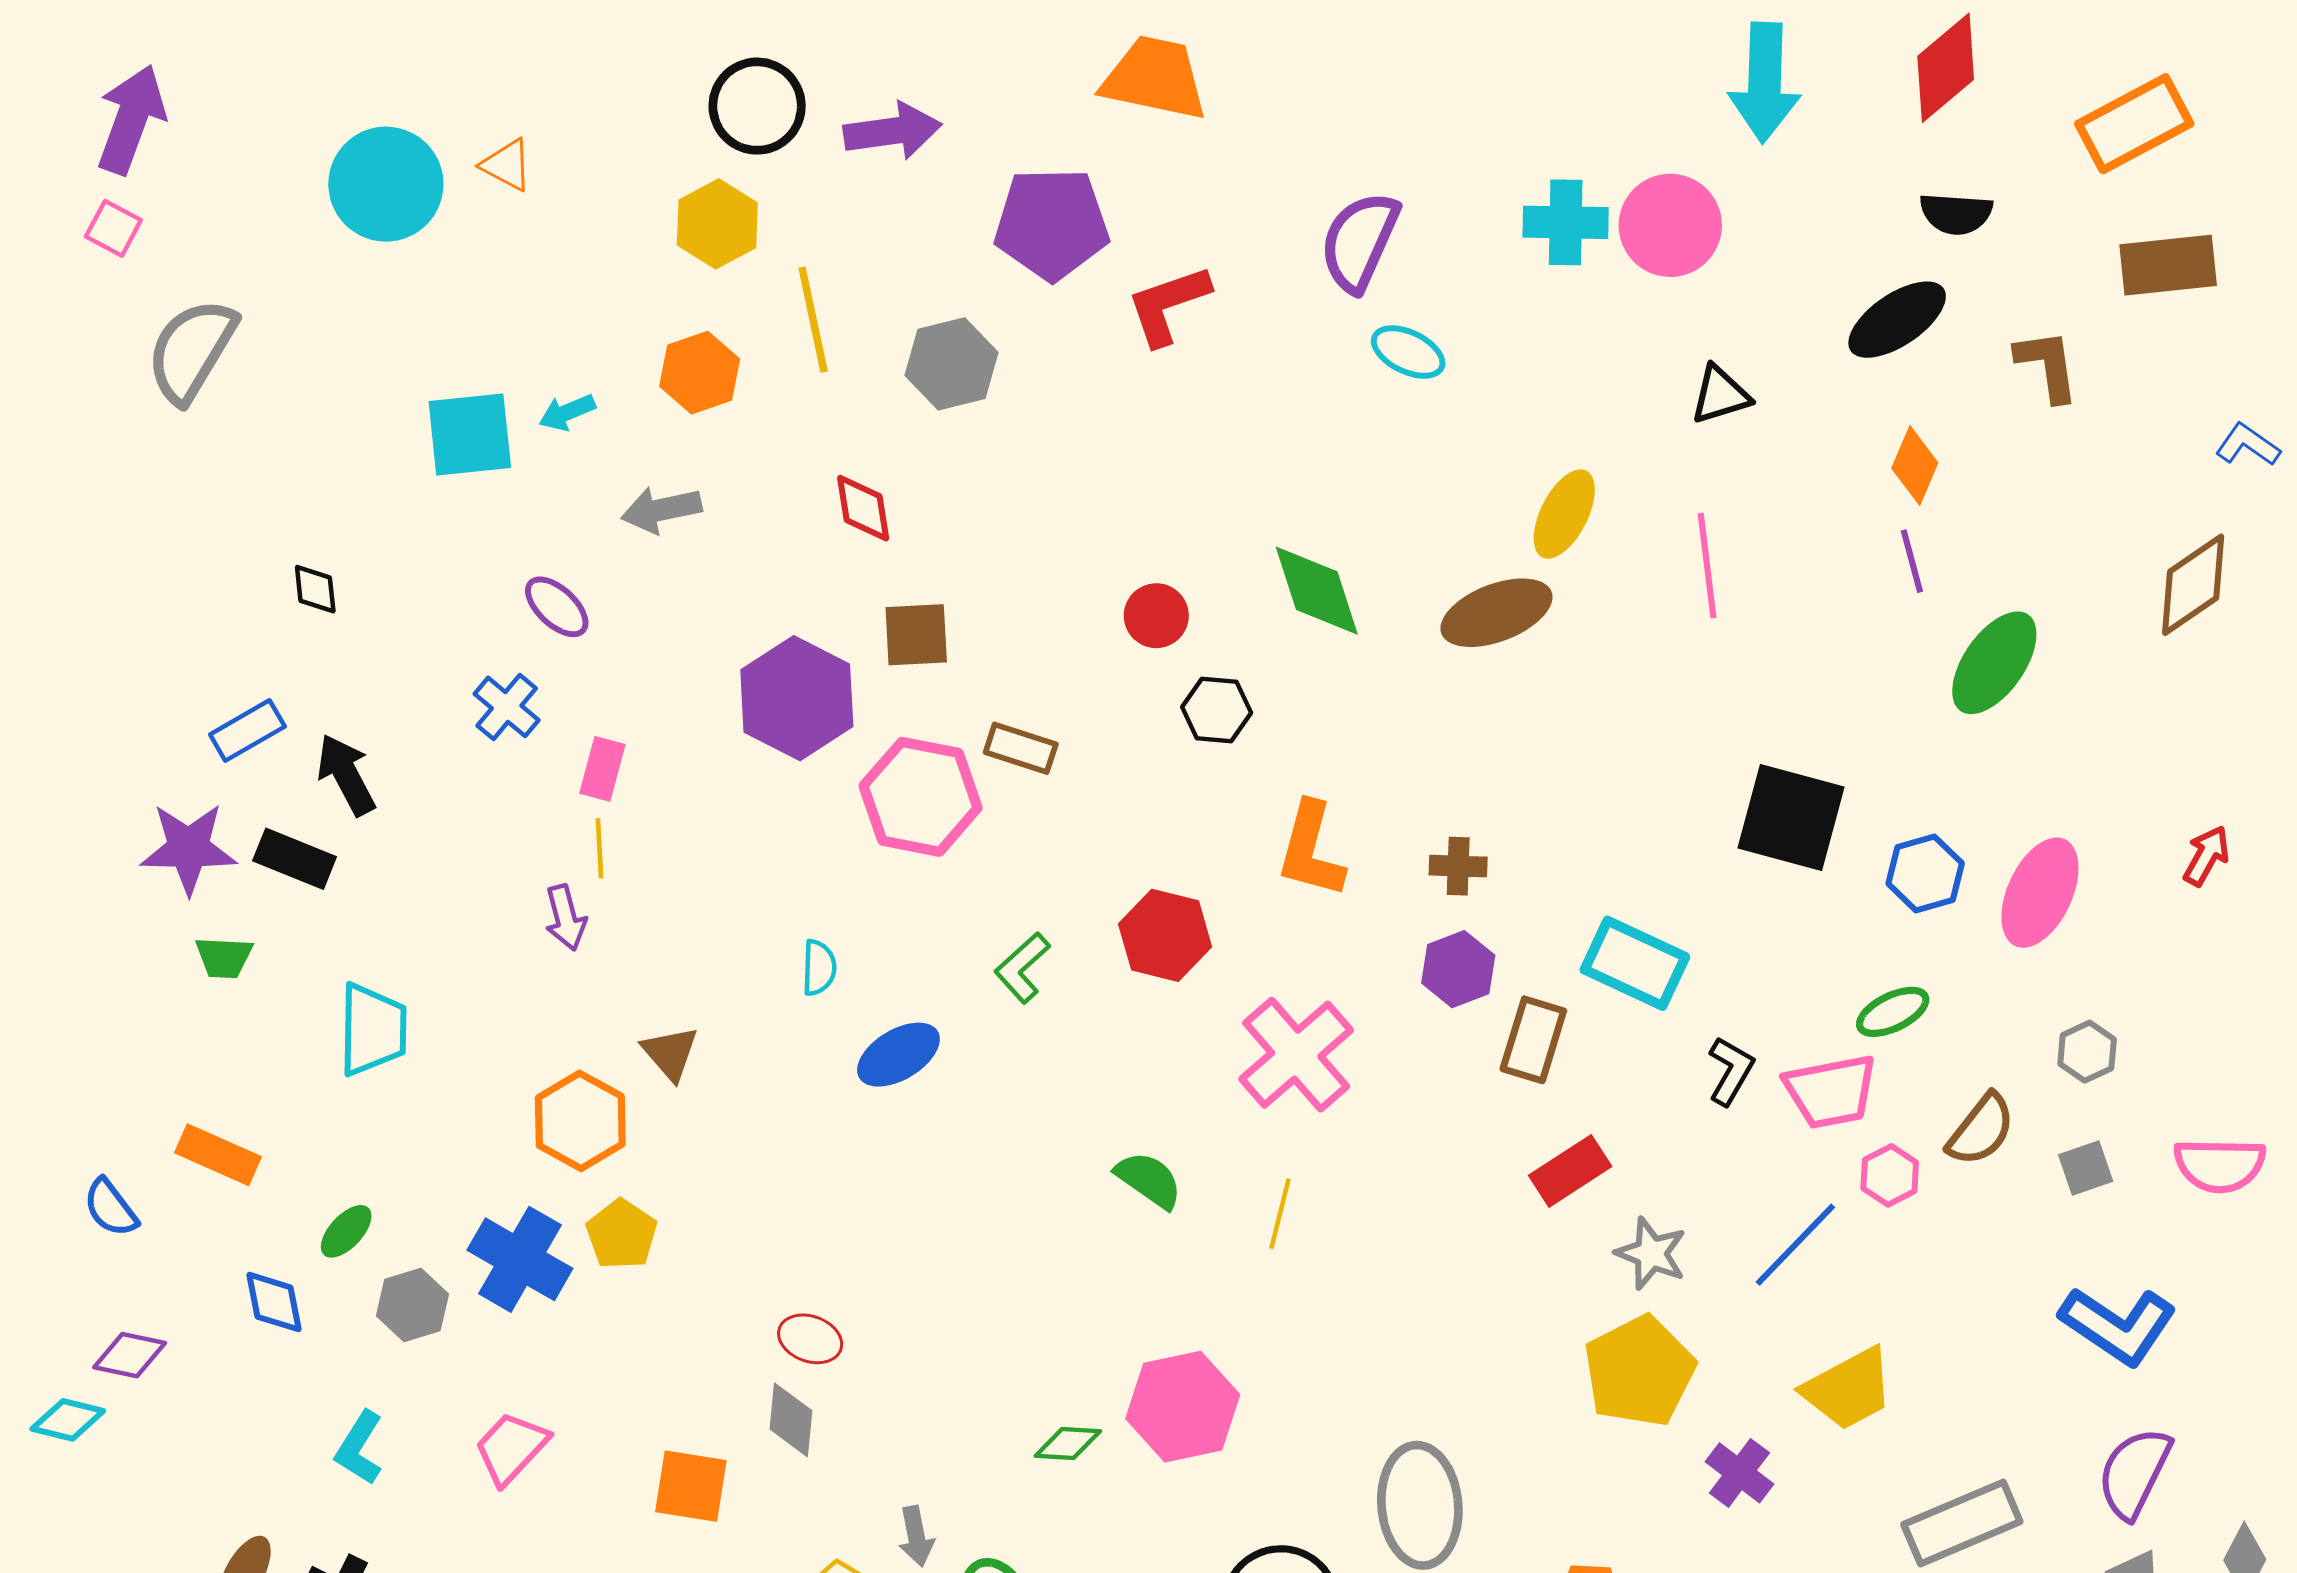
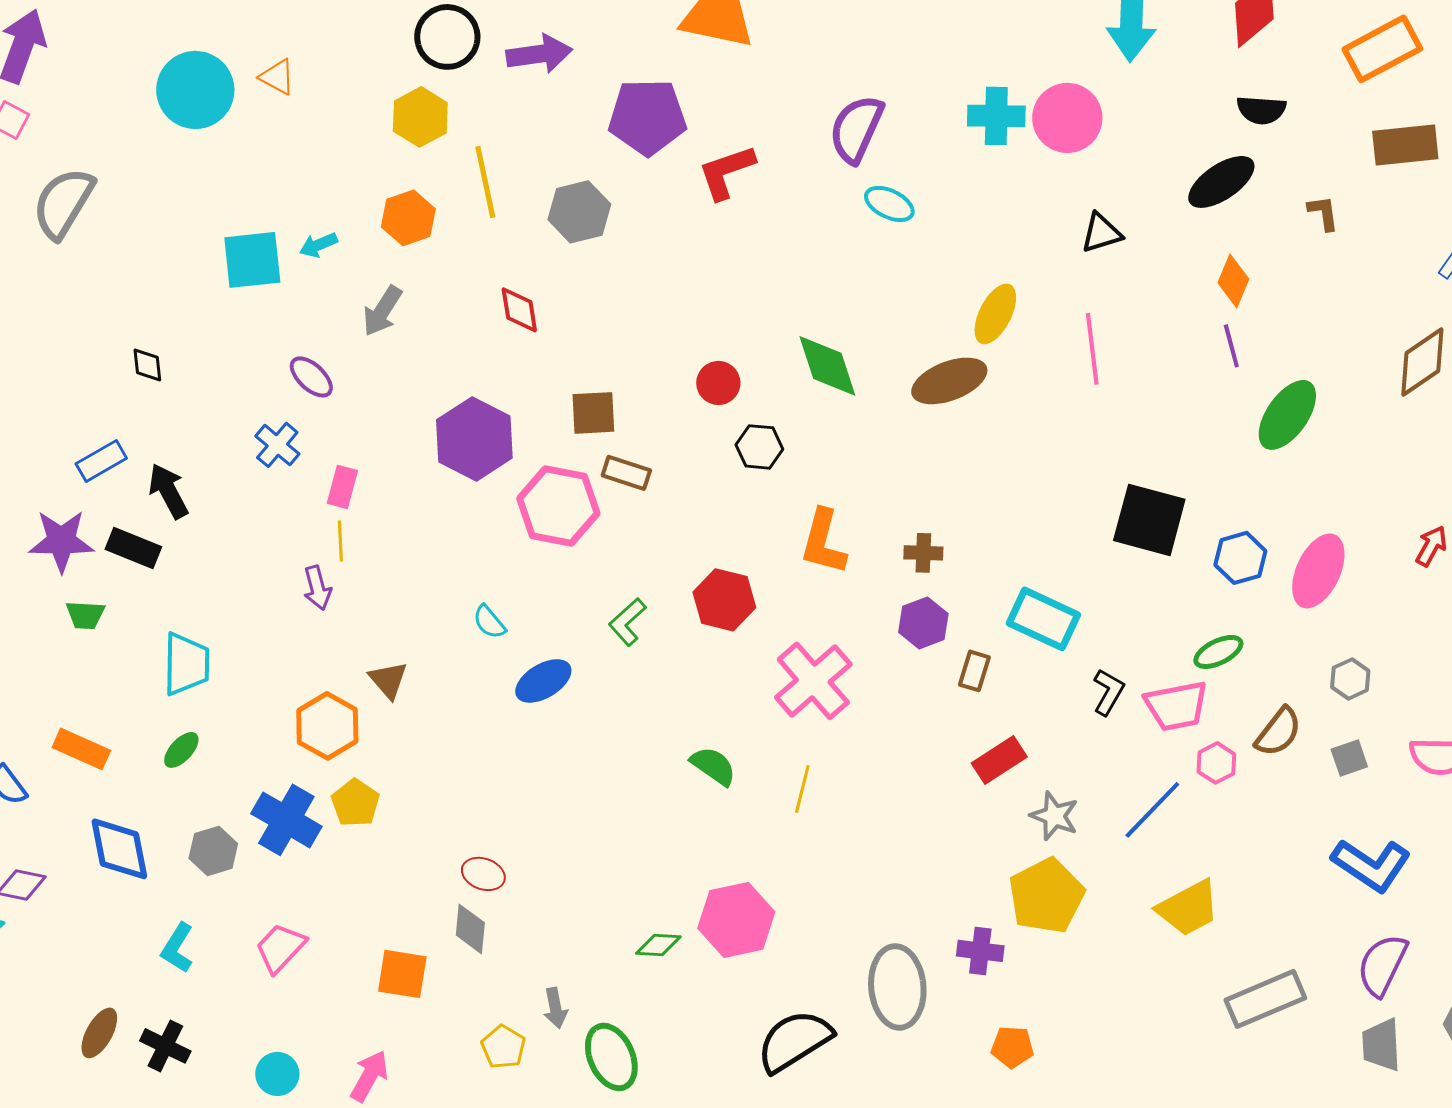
brown L-shape: (2047, 365) -> (1323, 213), size x0.7
gray arrow: (661, 510) -> (382, 311), turned -46
brown square: (916, 635) -> (593, 413), moved
cyan semicircle: (819, 968) -> (489, 622), turned 138
brown rectangle: (1533, 1040) -> (974, 671), size x0.7
green ellipse: (346, 1231) -> (181, 750), moved
blue diamond: (274, 1302) -> (119, 849), size x1.5
purple cross: (1740, 1473) -> (980, 951), moved, turned -30

